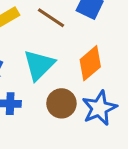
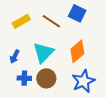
brown circle: (61, 103) -> (46, 78), moved

